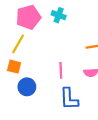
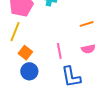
orange square: (14, 67) -> (25, 53), moved, turned 32

